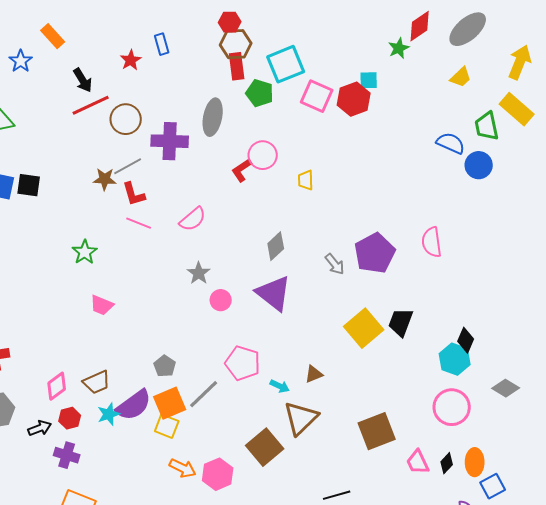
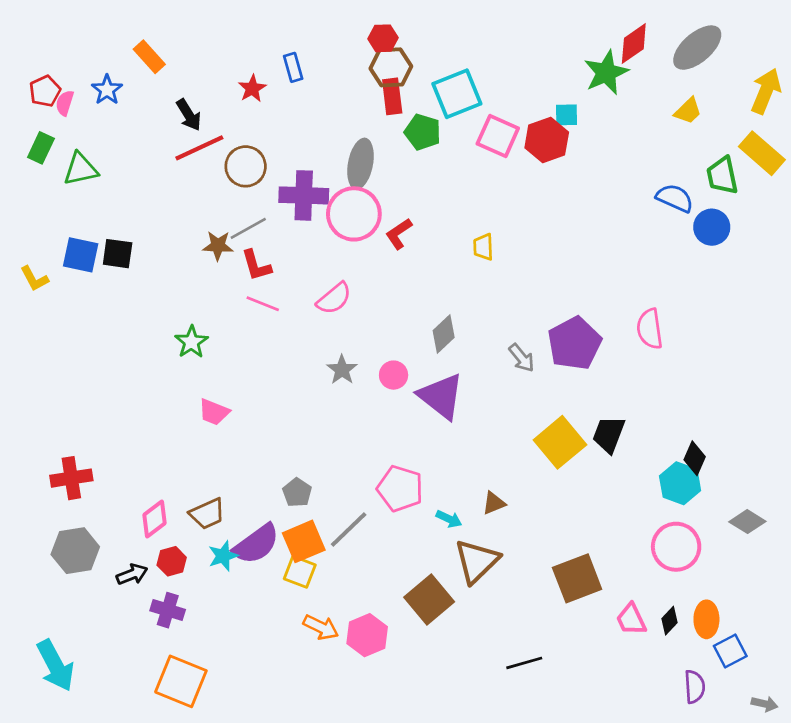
green star: (399, 48) -> (606, 73), size x1.6
pink circle: (263, 155) -> (354, 214), moved, size x1.4
pink circle: (221, 300) -> (394, 375), moved

